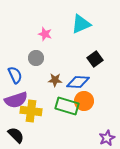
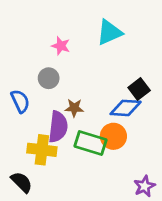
black square: (95, 59) -> (139, 89), moved
blue diamond: (78, 82) -> (126, 108), moved
purple semicircle: (16, 100) -> (58, 127), moved, turned -65

